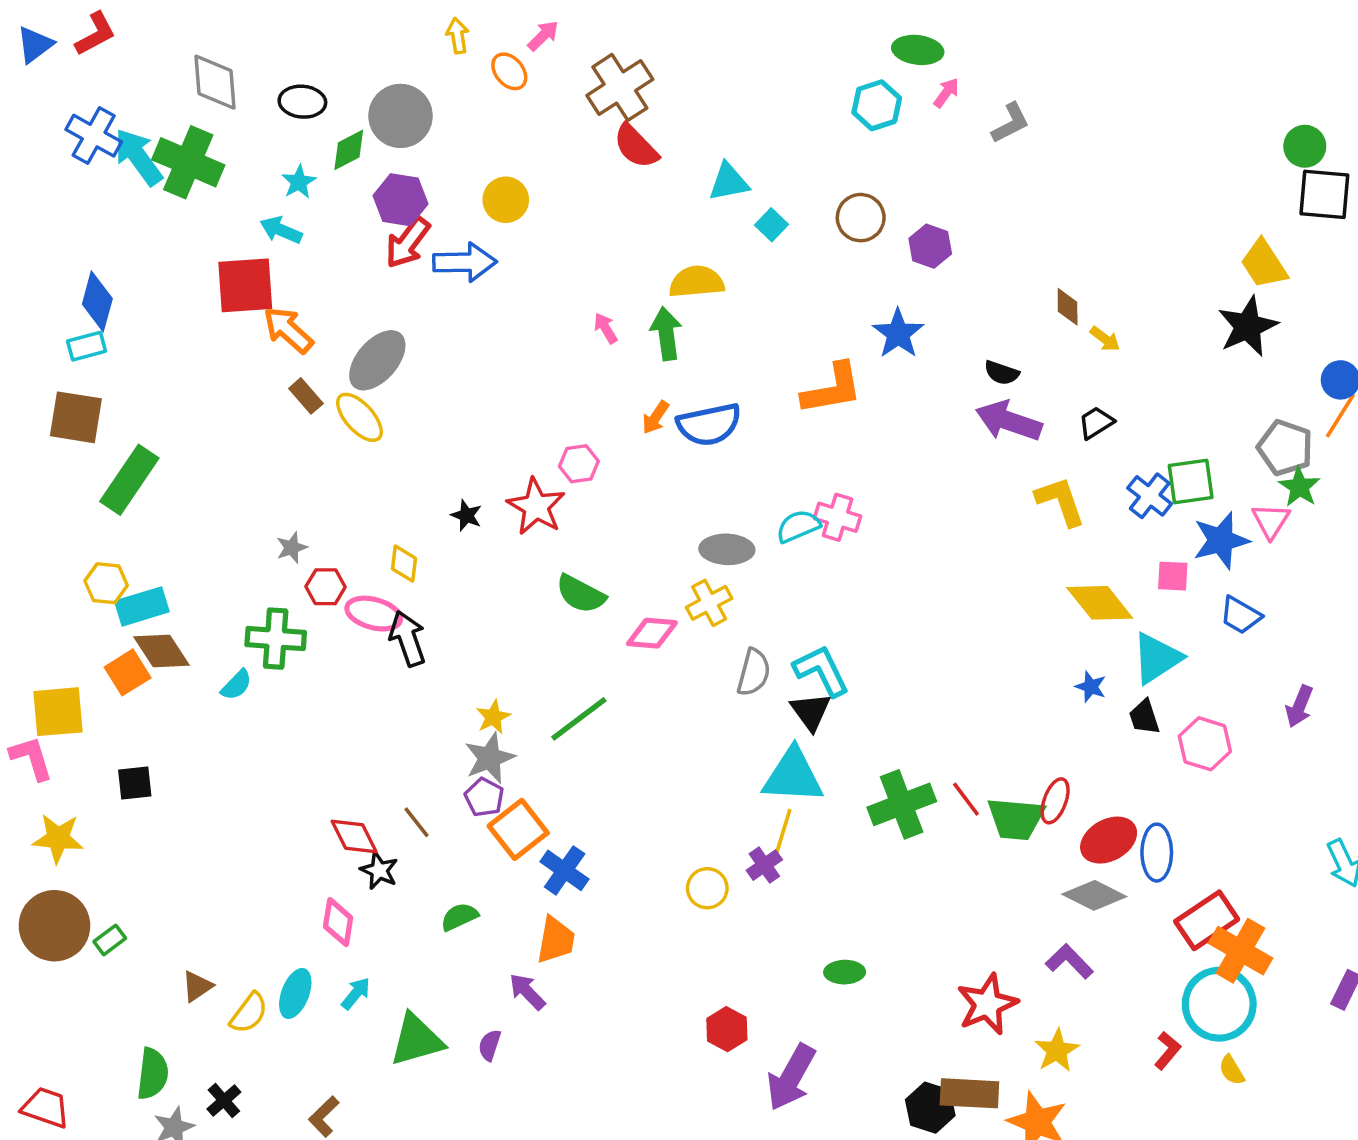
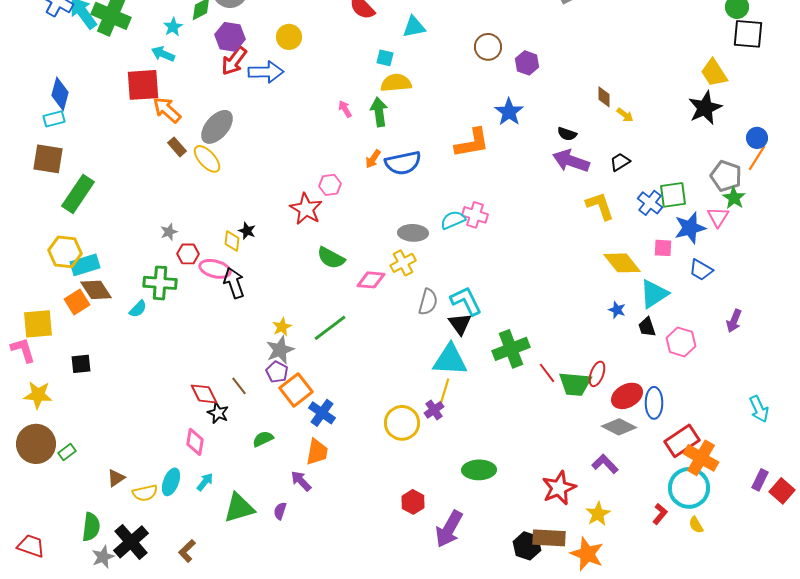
cyan square: (771, 225) -> (385, 58), moved, turned -30
black star: (466, 515) -> (247, 231), moved
yellow hexagon: (106, 583) -> (65, 252), size x1.4
green cross: (902, 804) -> (511, 349), moved
yellow circle: (707, 888) -> (402, 423), size x1.5
green ellipse: (845, 972) -> (479, 470), size x1.5
yellow semicircle: (249, 1013) -> (145, 493), turned 40
black cross: (224, 1100) -> (131, 542), size x1.8

